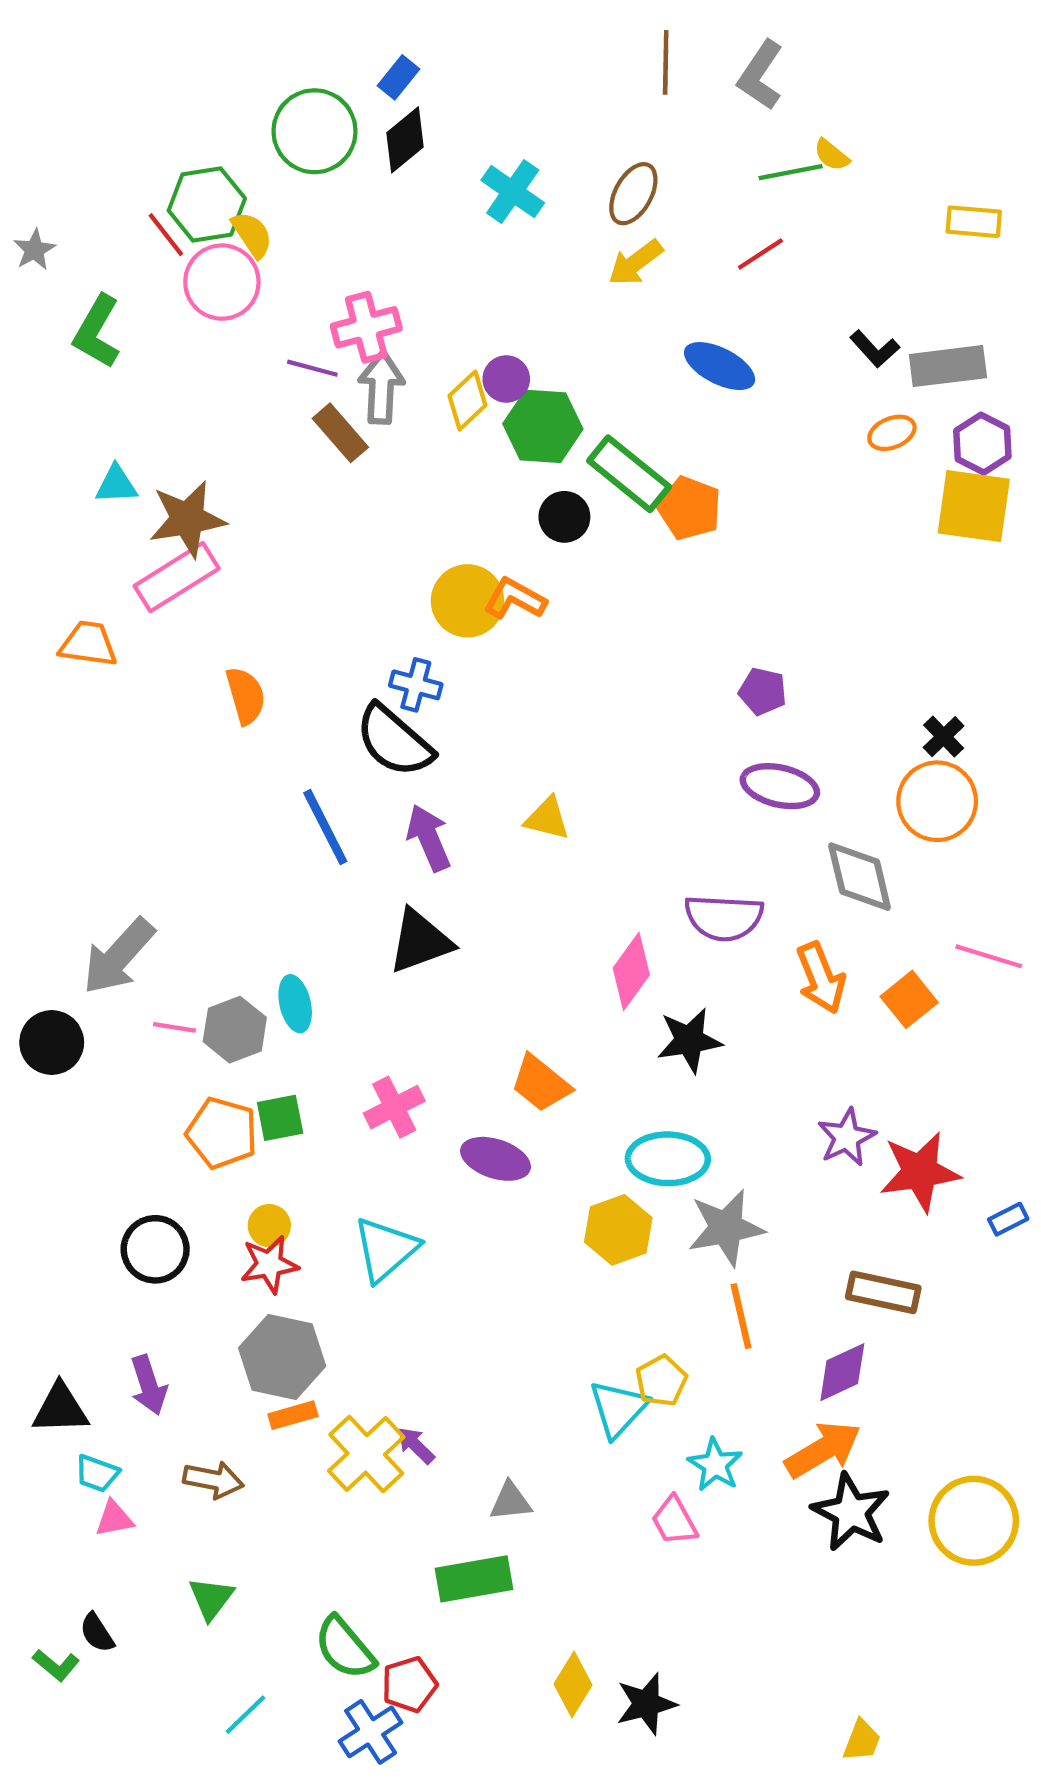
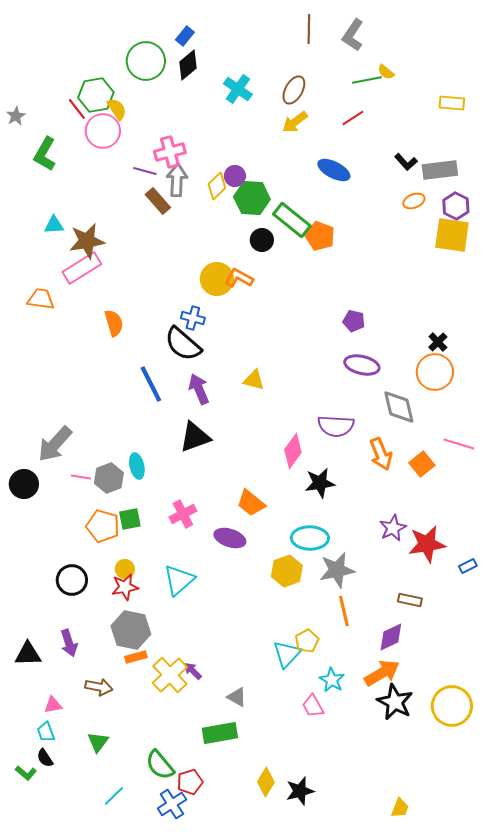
brown rectangle: (883, 1292) -> (410, 600), size x0.7
cyan trapezoid: (97, 1473) -> (46, 732), moved, turned 50
gray triangle: (511, 1501) -> (237, 697), turned 35

